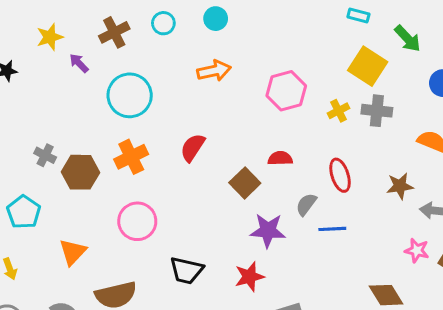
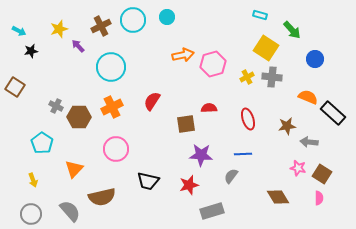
cyan circle: (163, 23) -> (133, 20), size x1.6
orange arrow: (214, 71) -> (183, 55), moved
brown square: (245, 183) -> (186, 124), turned 36
gray semicircle: (306, 204) -> (231, 176), moved

